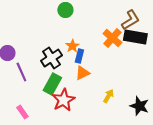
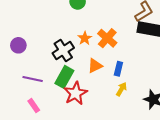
orange cross: (112, 38) -> (107, 38), moved
blue rectangle: (79, 56) -> (118, 69), moved
purple line: (21, 72) -> (33, 79), moved, turned -54

